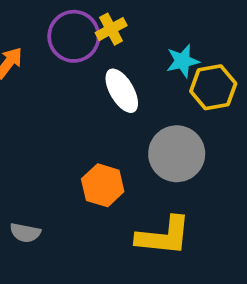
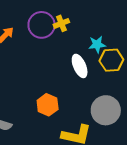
white ellipse: (122, 91) -> (80, 66), moved
gray circle: (177, 154) -> (106, 110), moved

